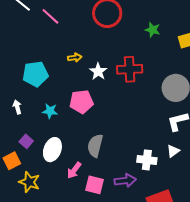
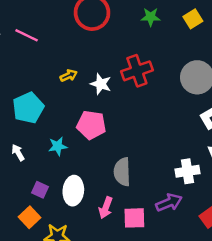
pink pentagon: (81, 102) -> (91, 125), turned 30

